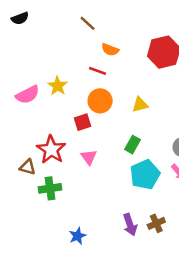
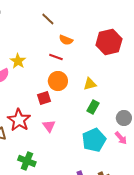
yellow star: (58, 86) -> (18, 61), moved
green rectangle: (133, 145) -> (93, 107), moved
green cross: (50, 188) -> (27, 161), moved, turned 30

